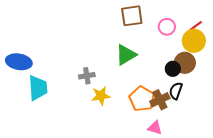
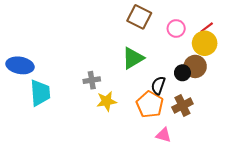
brown square: (132, 16) -> (139, 17), turned 35
black semicircle: (176, 91) -> (158, 85), moved
brown cross: (160, 100) -> (182, 105), moved

